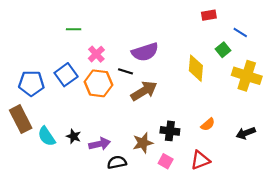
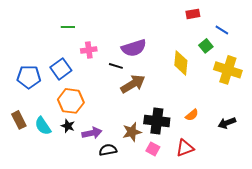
pink cross: (96, 54) -> (89, 50), turned 35
orange hexagon: (98, 83) -> (71, 101), moved
brown rectangle: (21, 119) -> (19, 120), moved, size x0.7
black cross: (170, 131) -> (157, 121), size x1.4

